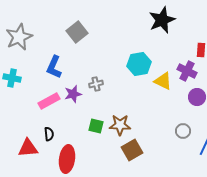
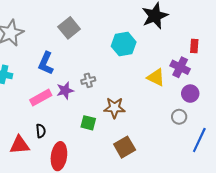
cyan hexagon: (139, 64) -> (124, 44), moved
brown star: (120, 125) -> (114, 108), moved
gray circle: (183, 131) -> (179, 117), moved

